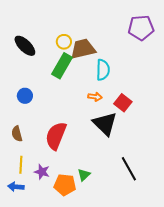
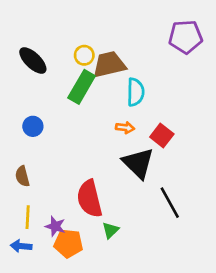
red semicircle: (56, 136) -> (89, 199), moved, turned -36
black line: (129, 169) -> (170, 203), moved
orange pentagon: (65, 185) -> (68, 243), moved

